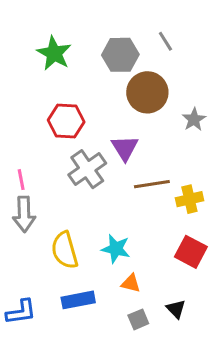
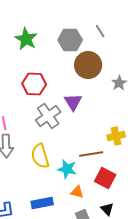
brown line: (152, 184) -> (91, 154), moved
yellow semicircle: (65, 250) -> (40, 156), moved
red square: (191, 252) -> (105, 178), moved

